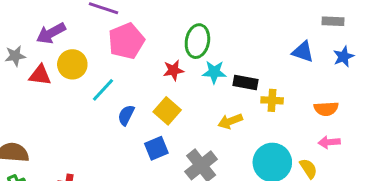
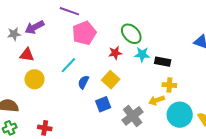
green ellipse: (197, 41) -> (131, 34), turned -55
gray star: (15, 56) -> (14, 34), moved
yellow circle: (72, 64) -> (34, 79), moved
yellow cross: (272, 100) -> (169, 85), moved
yellow arrow: (230, 121) -> (156, 100), moved

